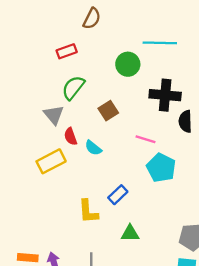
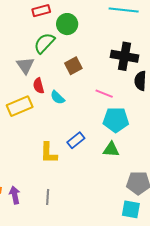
green circle: (128, 64) -> (67, 24), moved
cyan pentagon: (161, 168) -> (116, 120), turned -30
green triangle: (130, 233) -> (111, 149), moved

